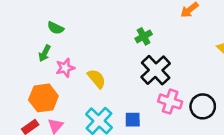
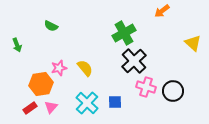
green cross: (144, 36) -> (124, 33), size x1.6
green arrow: (45, 53) -> (17, 45), moved, turned -48
pink star: (65, 68) -> (59, 68), moved

